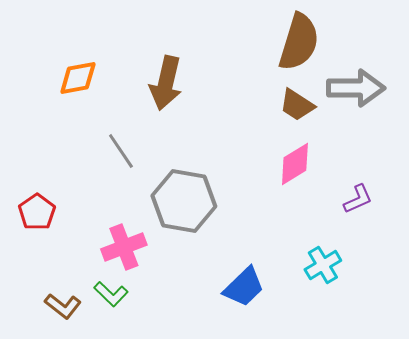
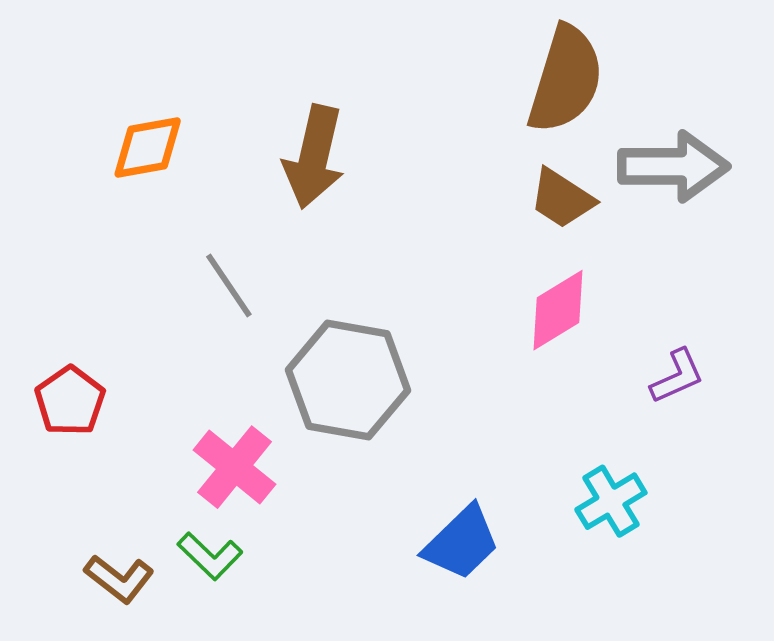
pink cross: (124, 247) -> (235, 467), turned -30

